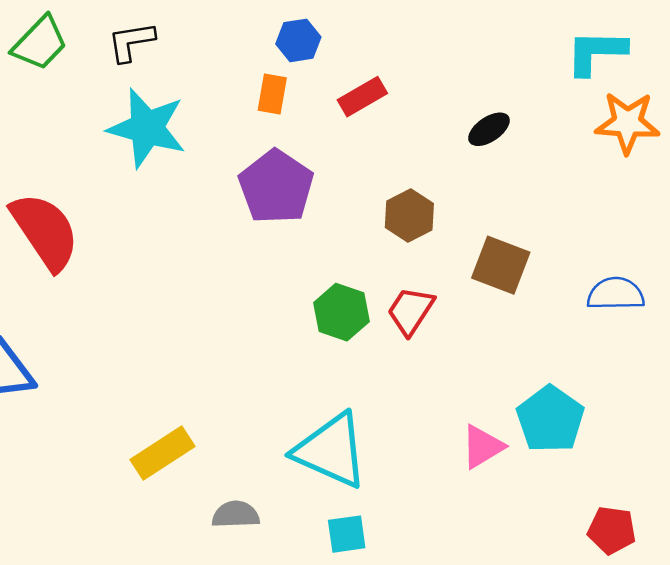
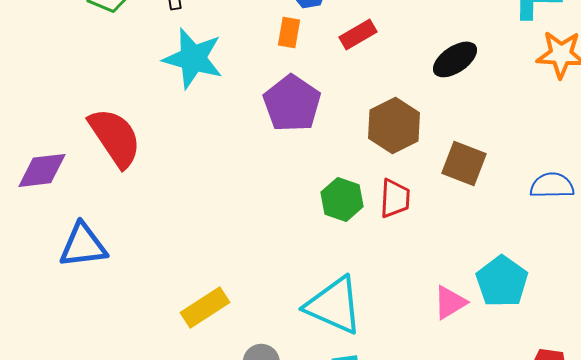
black ellipse: (489, 129) -> (455, 59), size x1.4
brown hexagon: (409, 215) -> (394, 125), size x1.4
red trapezoid: (411, 311) -> (395, 198), turned 150

